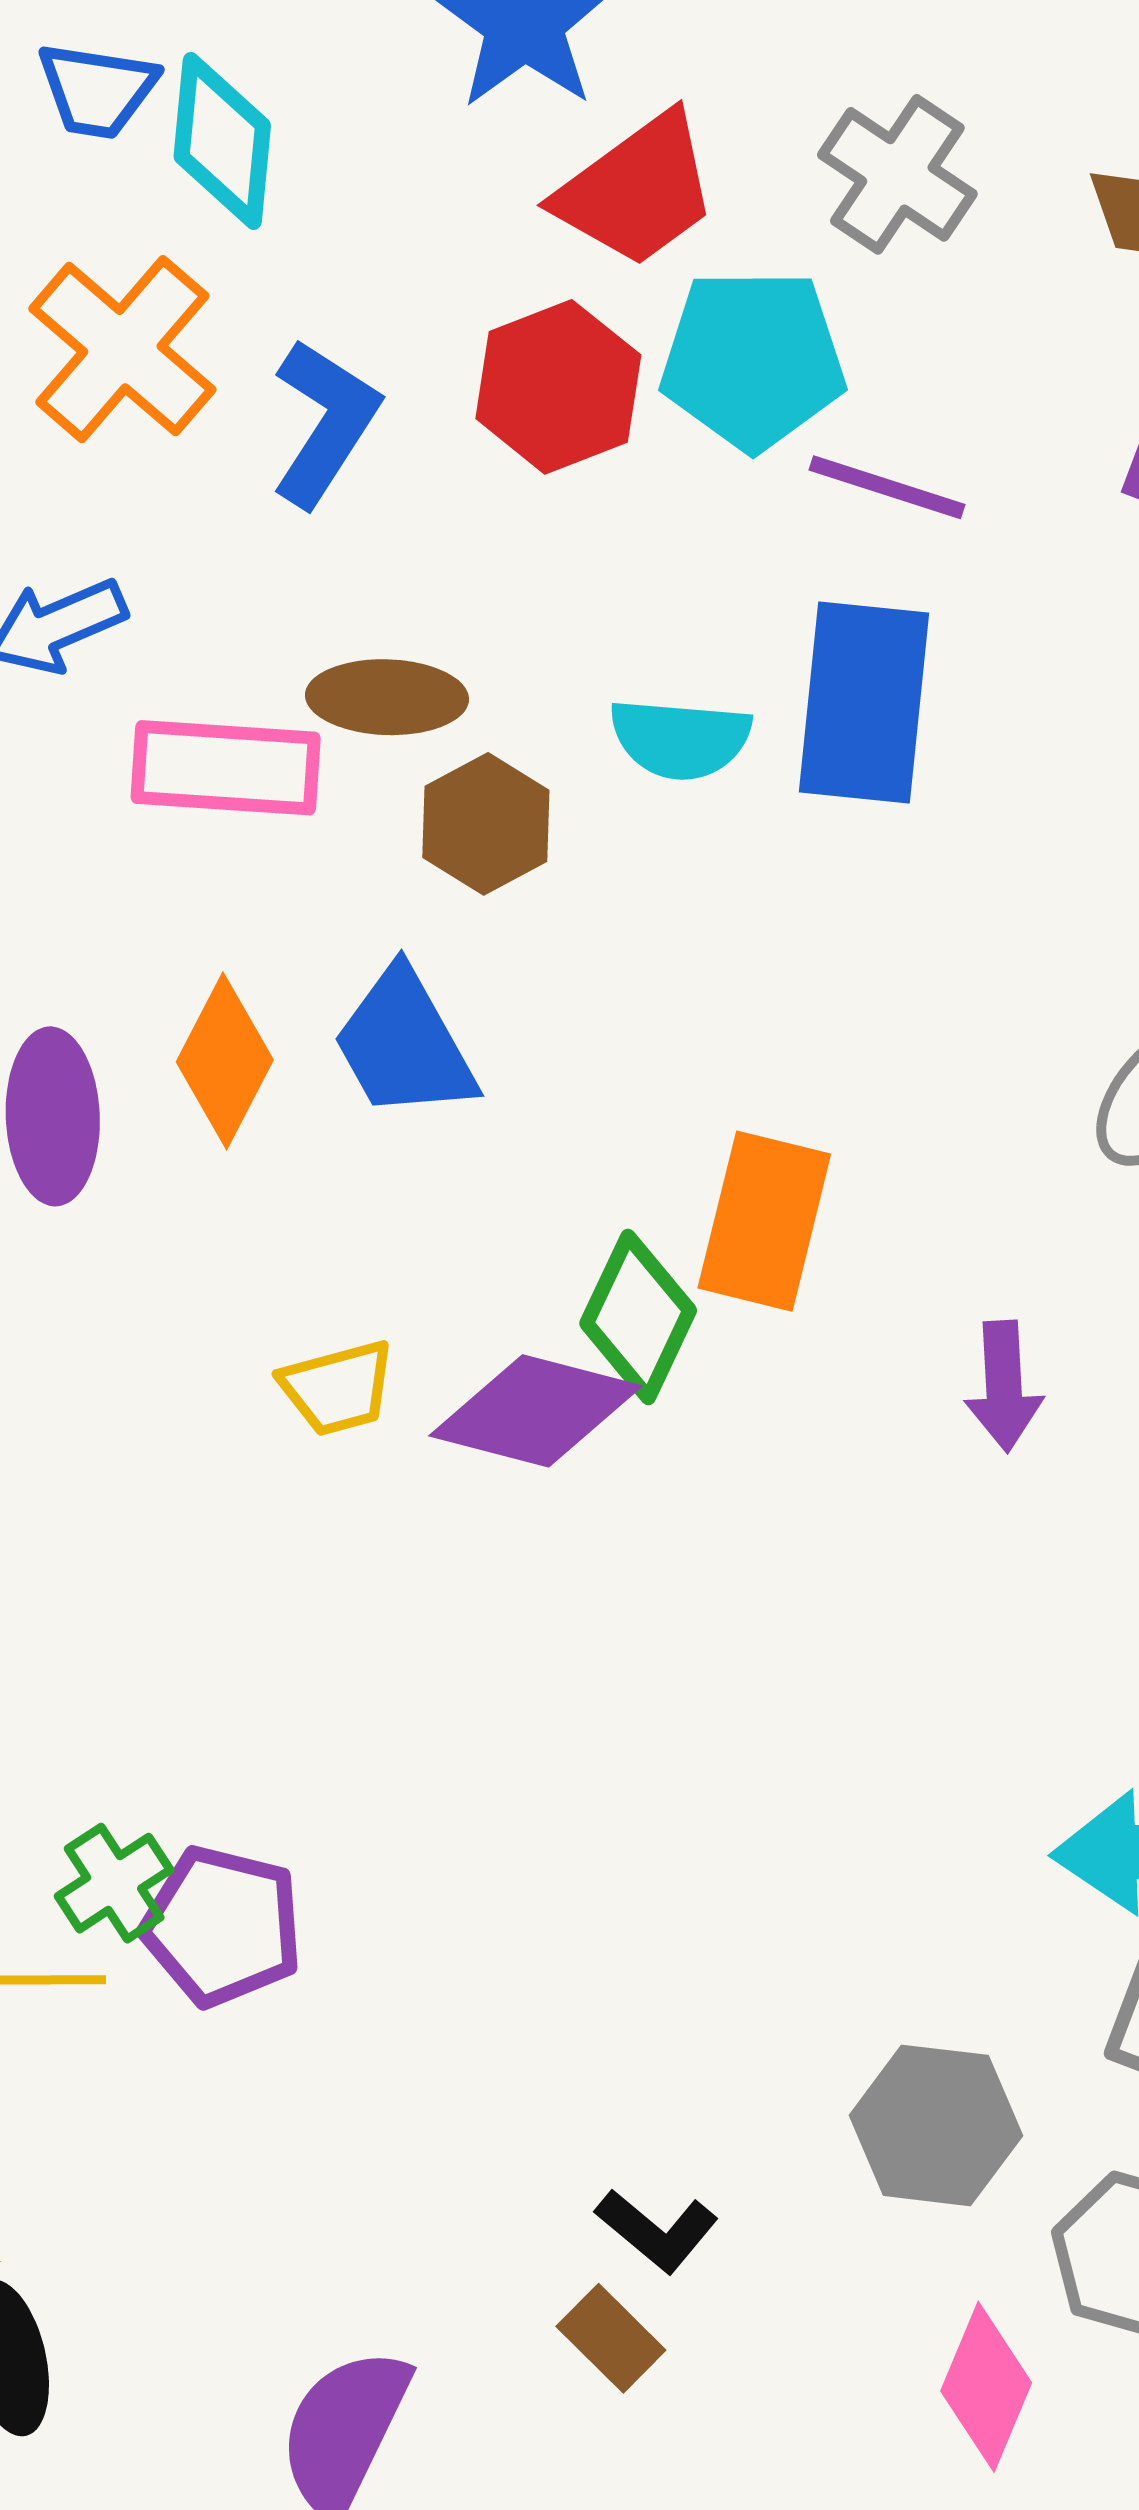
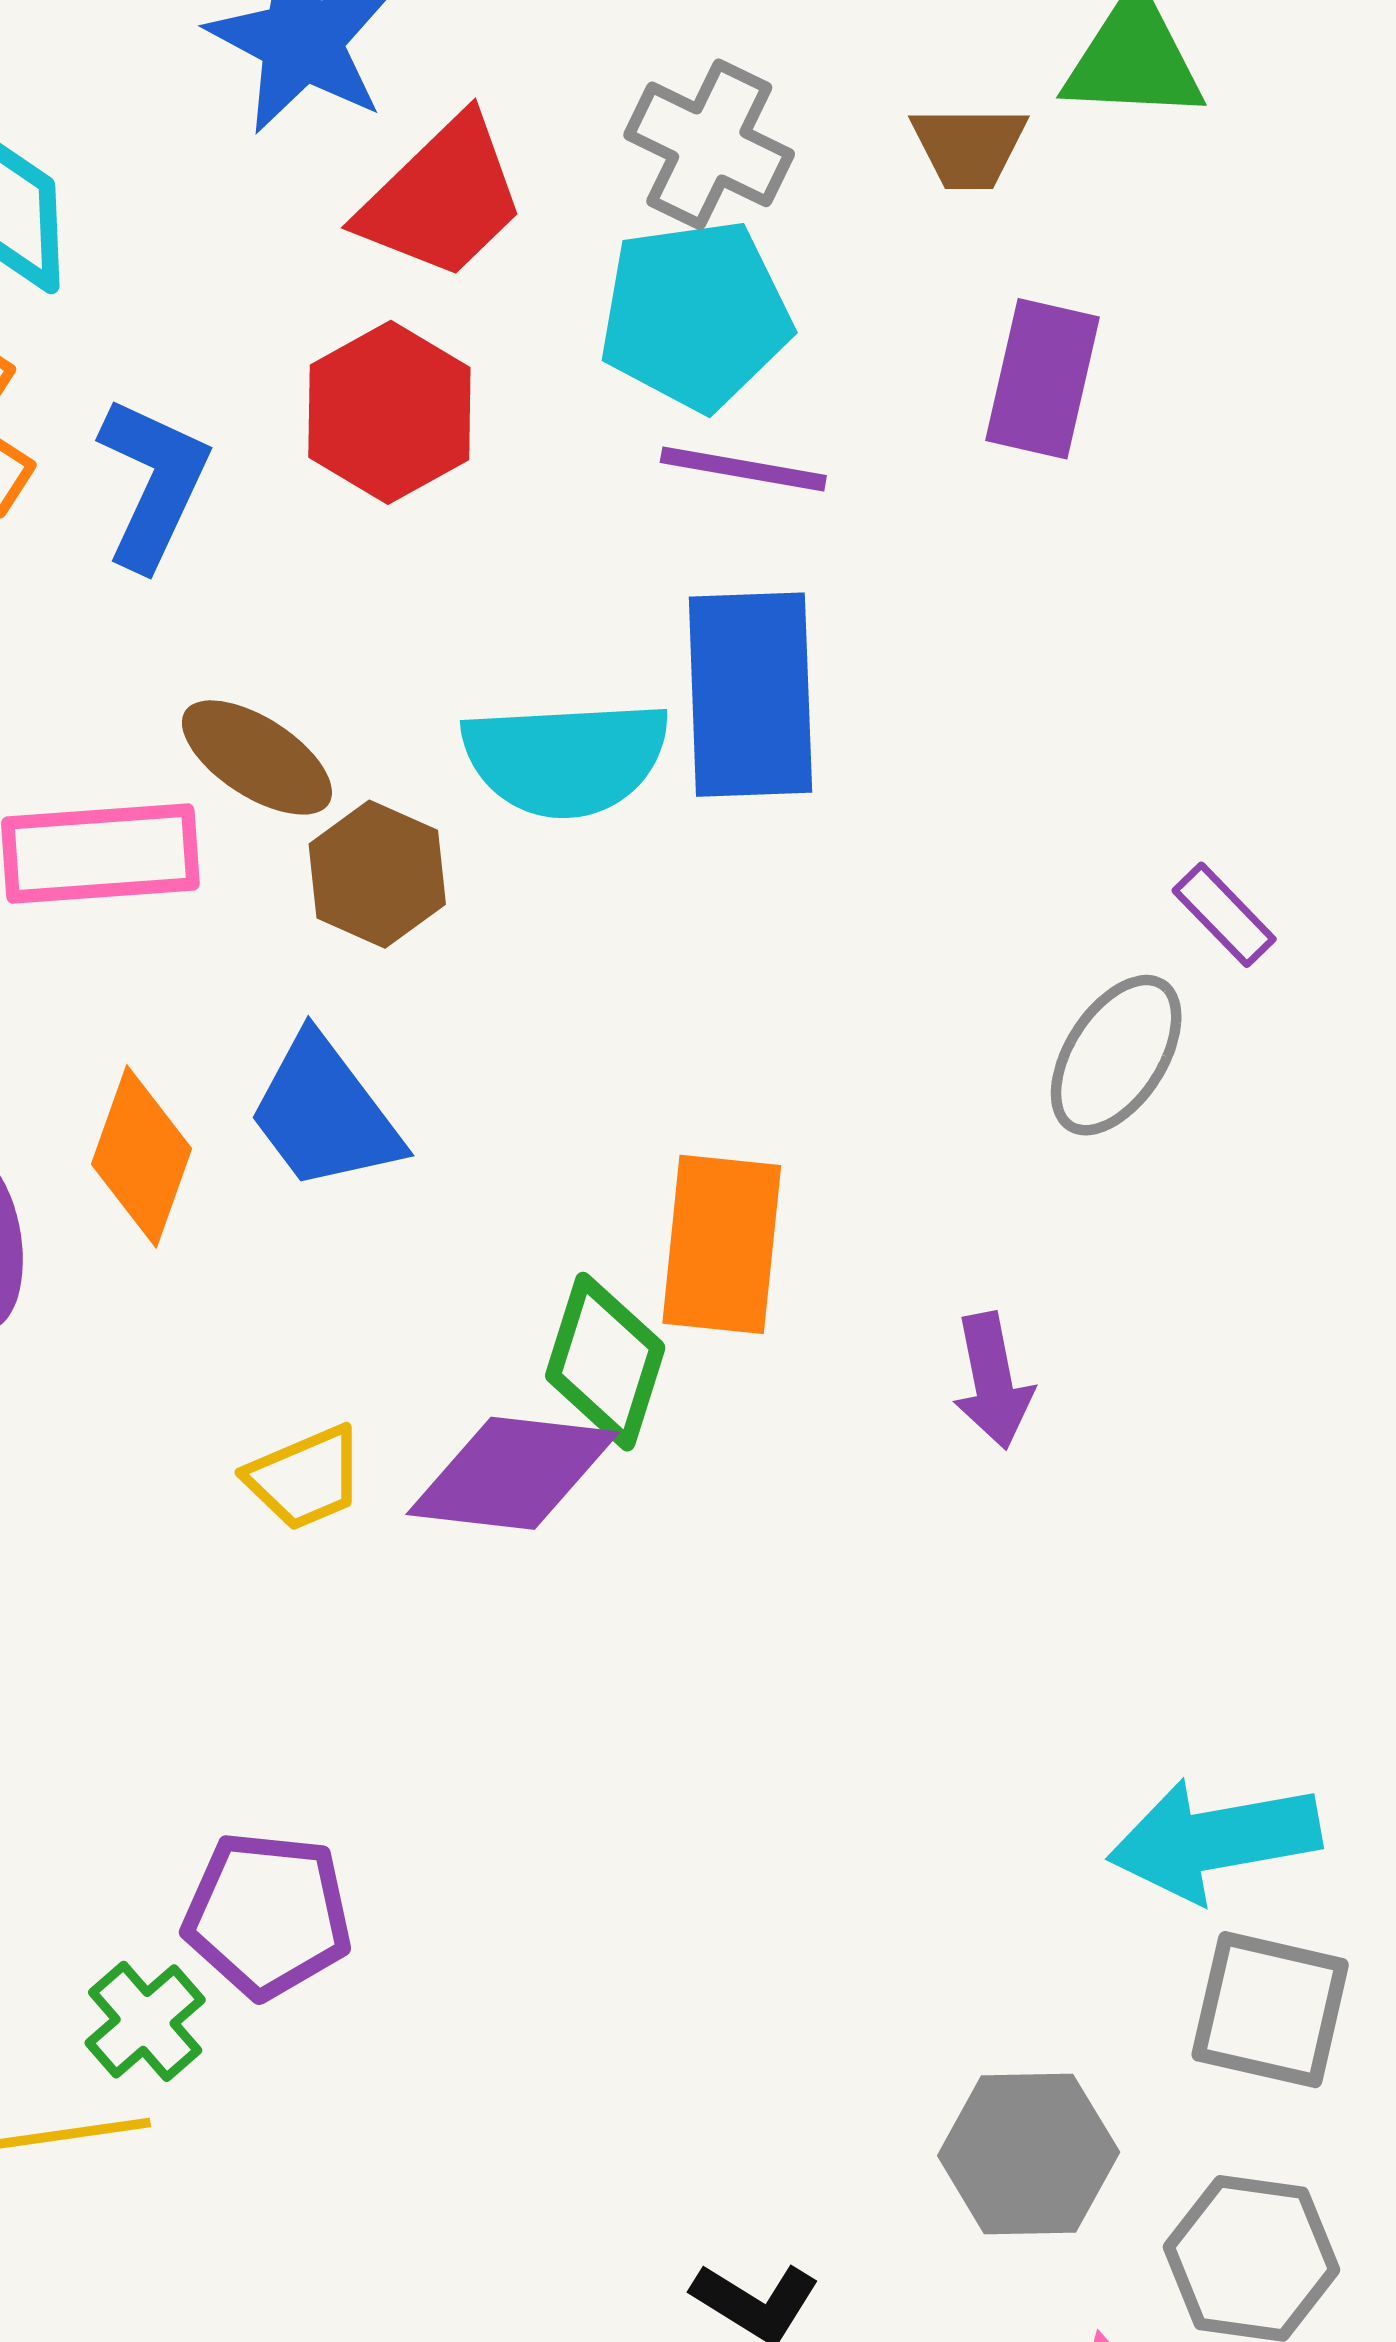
cyan pentagon: (753, 360) -> (695, 315), moved
brown ellipse: (387, 697) -> (257, 757), turned 39
cyan semicircle: (680, 739) -> (566, 758), size x1.4
purple pentagon: (222, 1926) -> (268, 1915), moved

